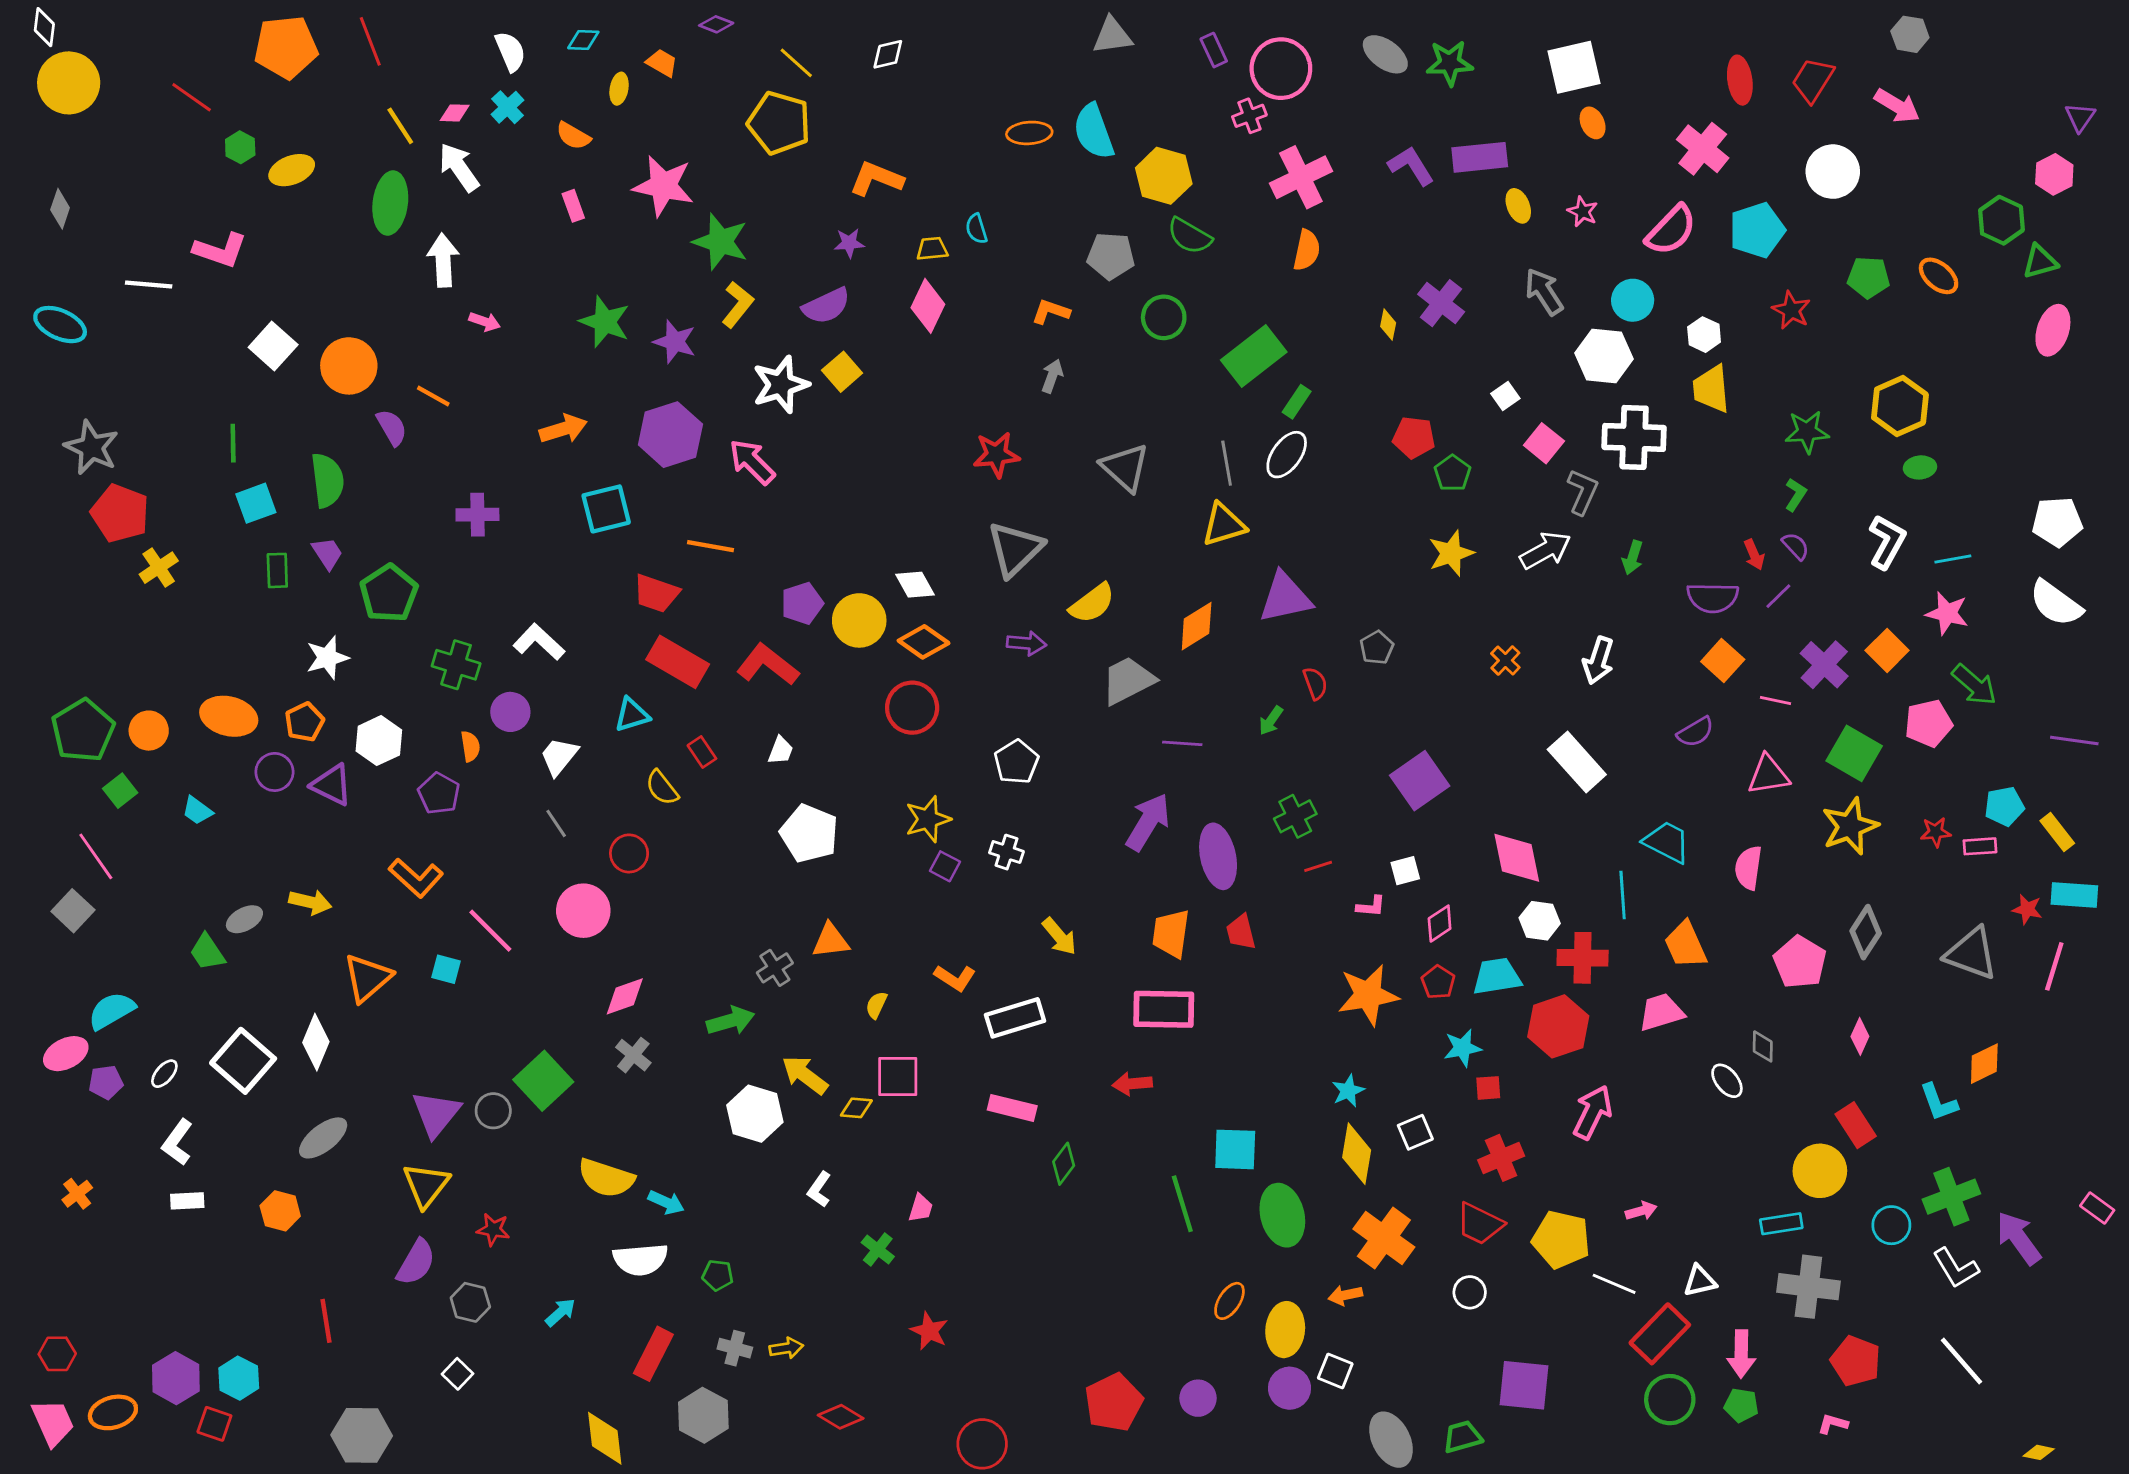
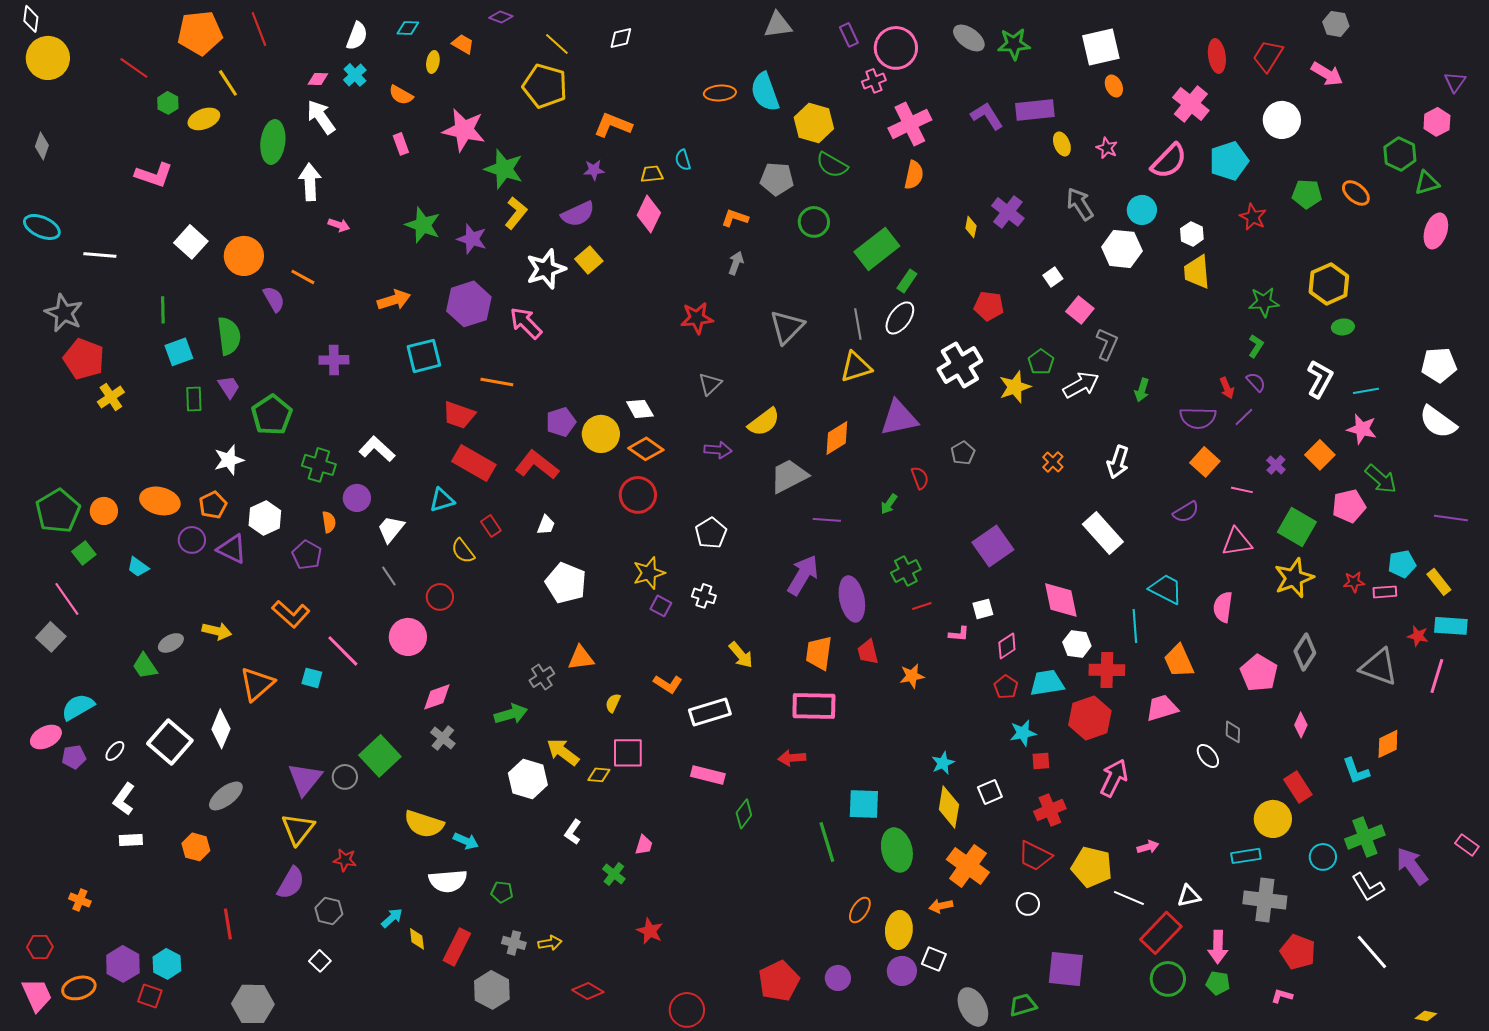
white semicircle: (510, 51) -> (357, 36), turned 44
yellow line: (400, 126) -> (228, 83), moved
white line: (149, 284) -> (100, 255), moved
white cross: (1634, 437) -> (960, 365), moved, turned -33
gray triangle: (1125, 467) -> (787, 327), turned 33
green pentagon: (1452, 473) -> (1041, 362), moved
gray triangle: (1015, 549) -> (710, 384), size x0.6
purple cross: (1824, 665) -> (1276, 465), size x0.6
orange star: (1368, 995) -> (912, 676), moved, size x0.6
orange cross: (77, 1194) -> (80, 900), moved, turned -30
yellow diamond: (605, 1438) -> (417, 939), moved, size x0.6

